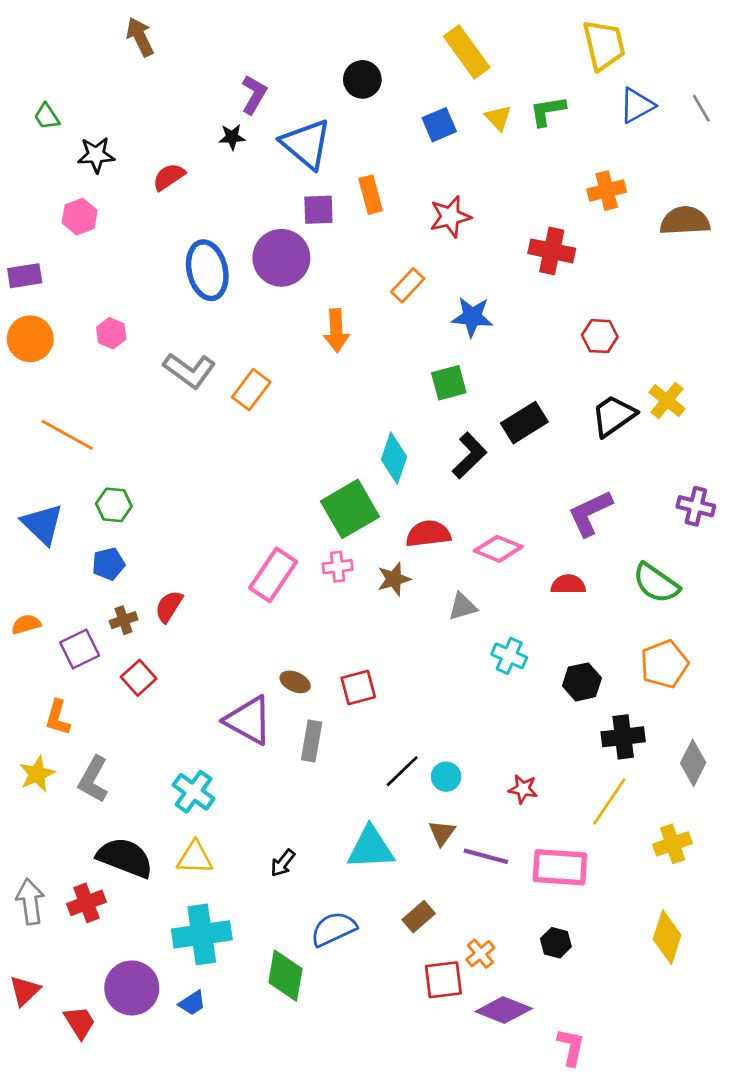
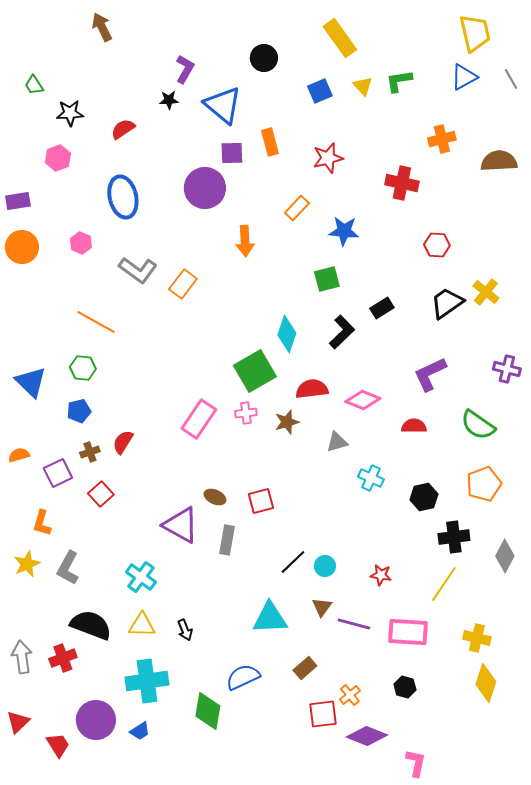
yellow trapezoid: (604, 45) -> (475, 33), moved
blue ellipse: (207, 270) -> (123, 197), moved
black rectangle: (524, 423) -> (382, 308), size x0.7
orange line: (67, 435) -> (96, 322), moved
yellow cross: (673, 844) -> (477, 638), moved, turned 32
black arrow: (283, 863) -> (185, 630), moved, turned -60

